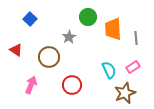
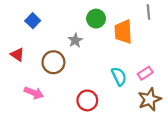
gray line: (136, 38) -> (148, 12), moved
pink arrow: (31, 85) -> (34, 93), turned 90
red circle: (72, 85) -> (87, 100), moved
brown star: (125, 93) -> (150, 99), moved

